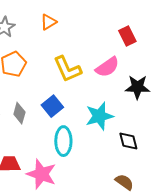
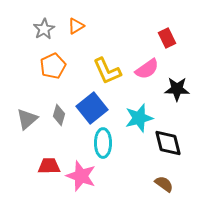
orange triangle: (48, 22) -> (76, 26), moved
blue square: (52, 106) -> (92, 108), size x1.4
black diamond: (128, 141) -> (168, 143), size x1.4

